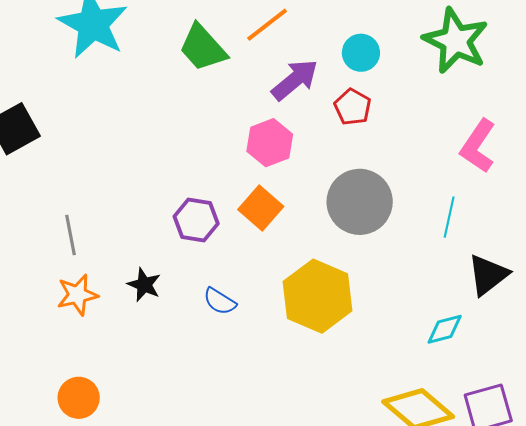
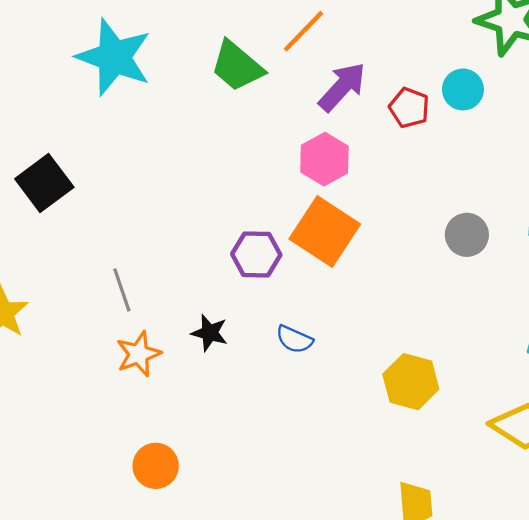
cyan circle: (361, 53) -> (463, 89), moved
gray circle: (360, 202) -> (467, 235), moved, size x0.6
orange square: (261, 208) -> (325, 232), size x1.4
yellow hexagon: (318, 296) -> (411, 382), moved, size x0.7

